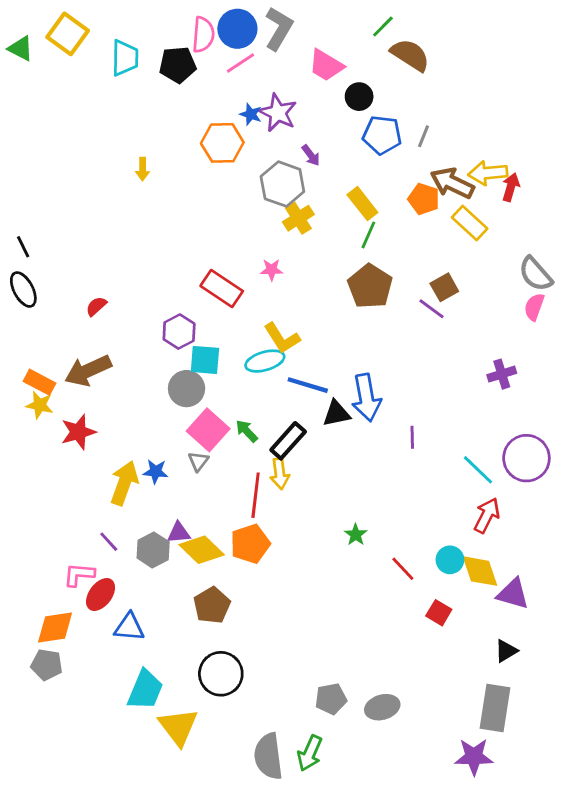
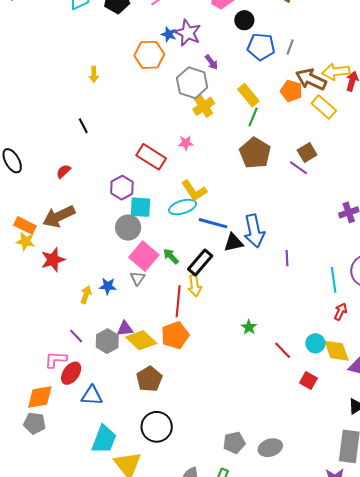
black line: (23, 247) -> (83, 126), moved
cyan line: (478, 470) -> (334, 280), turned 40
yellow arrow: (124, 483) -> (86, 295), size x0.6
red arrow: (487, 515) -> (341, 312), size x0.7

